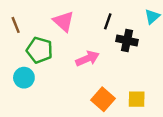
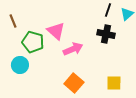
pink triangle: (64, 21) -> (56, 31), moved
black line: (108, 21) -> (108, 10), moved
orange square: (103, 99) -> (74, 83), moved

